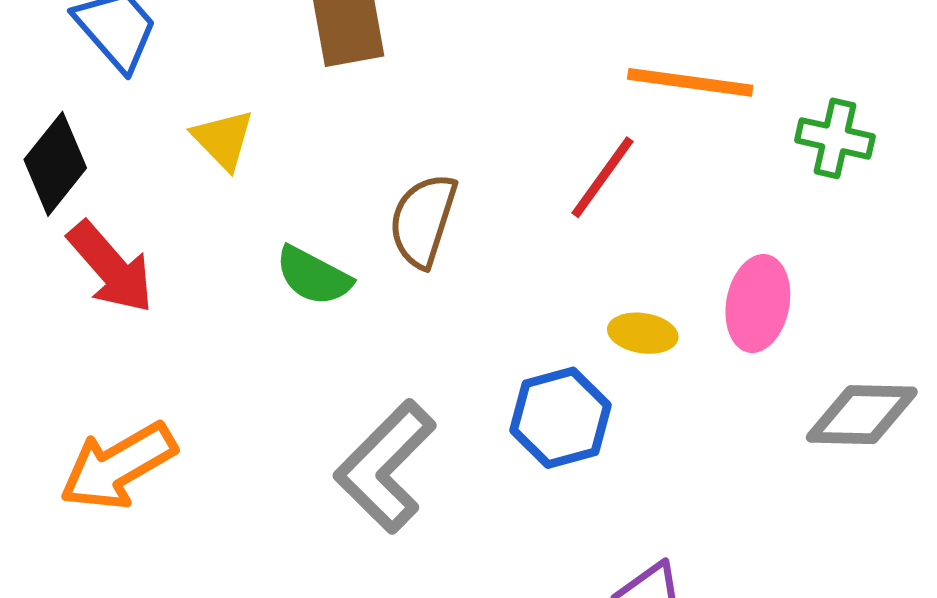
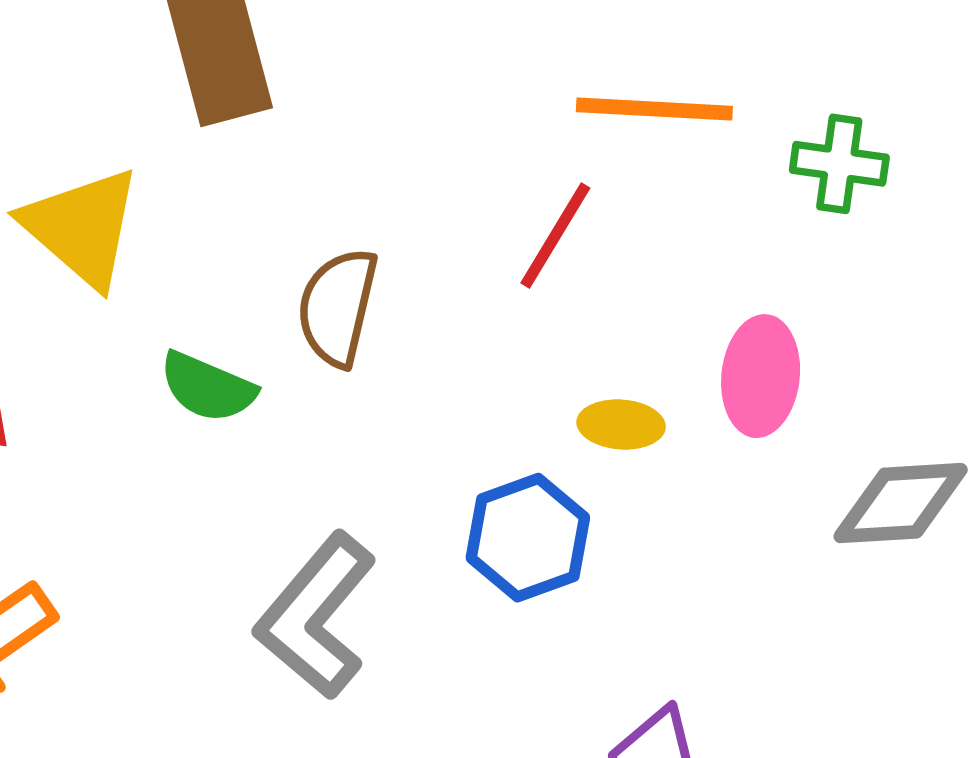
yellow triangle: (223, 139) -> (82, 227), size x1.6

